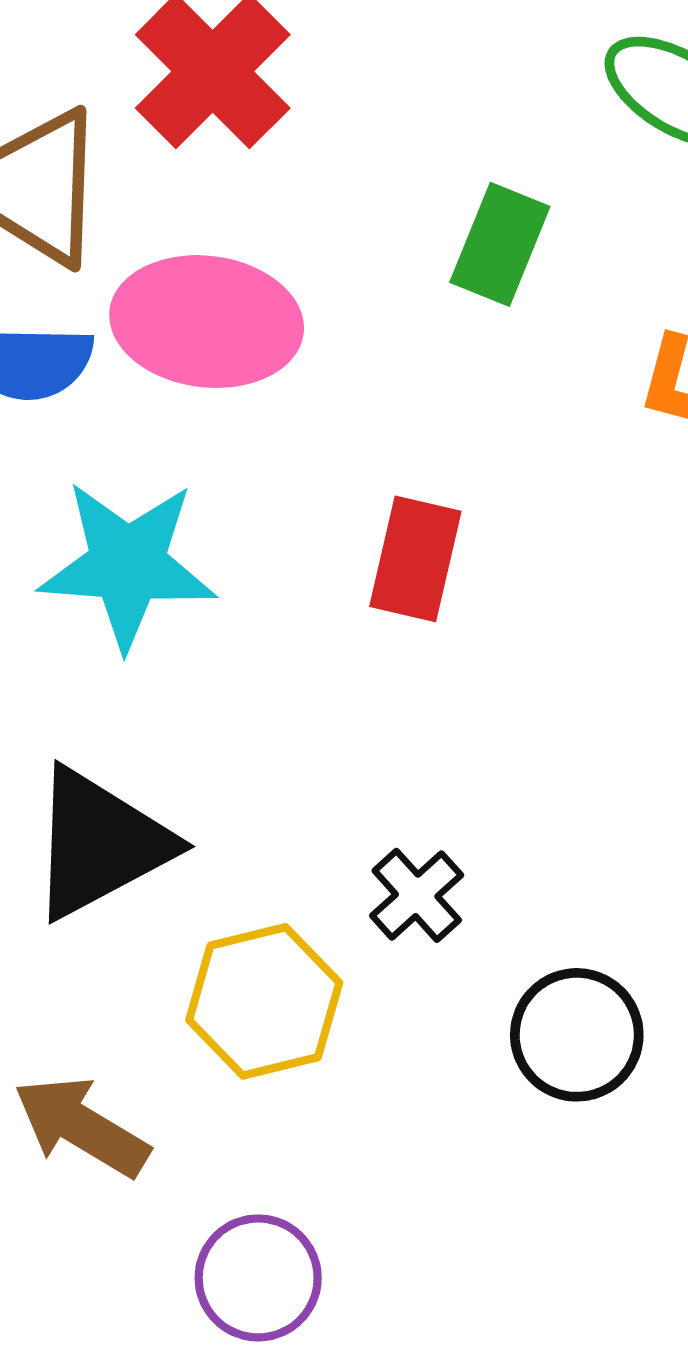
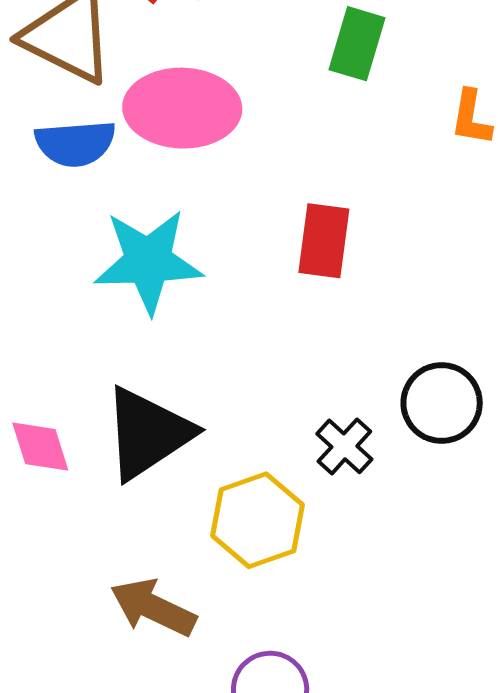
black circle: (577, 1035) -> (442, 403), moved

